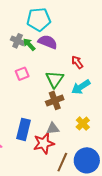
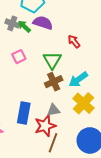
cyan arrow: (81, 87) -> (78, 79), moved
yellow cross: (83, 124) -> (84, 103), size x1.5
brown line: (62, 162) -> (53, 143), moved

